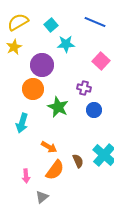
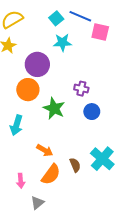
blue line: (95, 22) -> (80, 16), moved
cyan square: (51, 25) -> (56, 18), moved
pink square: (101, 61) -> (100, 32), moved, turned -30

